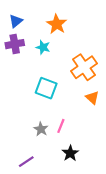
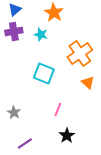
gray star: (41, 129) -> (14, 112), moved

